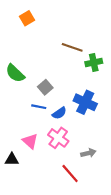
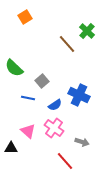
brown line: (72, 47) -> (67, 44), turned 30
green cross: (94, 62) -> (87, 31), moved, turned -35
blue line: (39, 107) -> (28, 98), moved
gray arrow: (88, 153) -> (82, 142), turned 32

